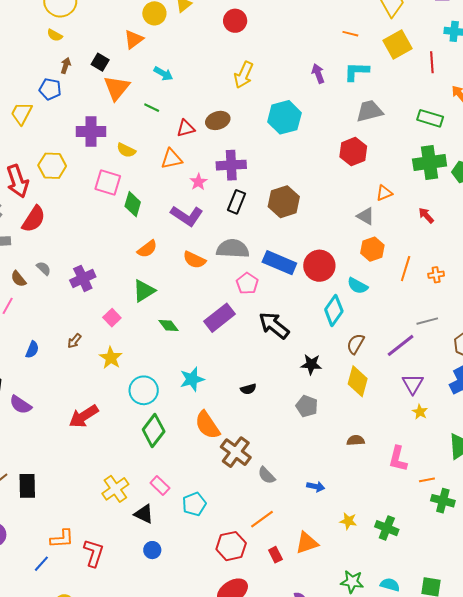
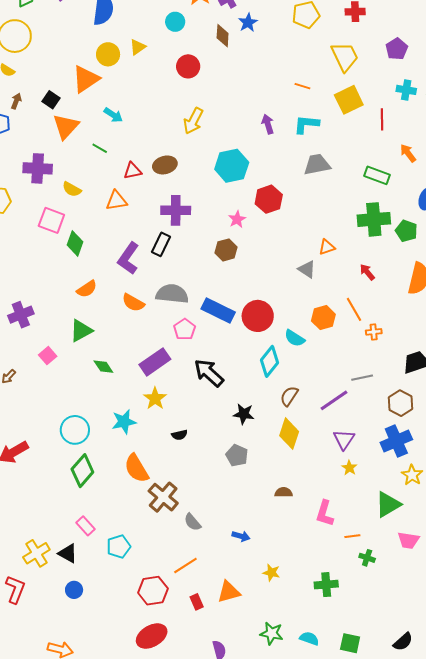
orange triangle: (134, 39) -> (86, 79), size x1.4
red hexagon: (353, 152) -> (269, 199), moved
pink star: (198, 182) -> (237, 219), moved
black rectangle: (237, 202) -> (161, 244), moved
brown hexagon: (284, 202) -> (226, 250), size x0.7
purple L-shape: (187, 216) -> (128, 258), turned 88
orange hexagon: (372, 249) -> (323, 318), moved
orange line: (406, 269) -> (354, 309), moved, turned -50
yellow star: (111, 358) -> (155, 398), moved
yellow cross: (115, 489) -> (36, 553), moved
green cross: (443, 501) -> (367, 558), size x0.7
green cross: (387, 528) -> (326, 585), moved, turned -30

